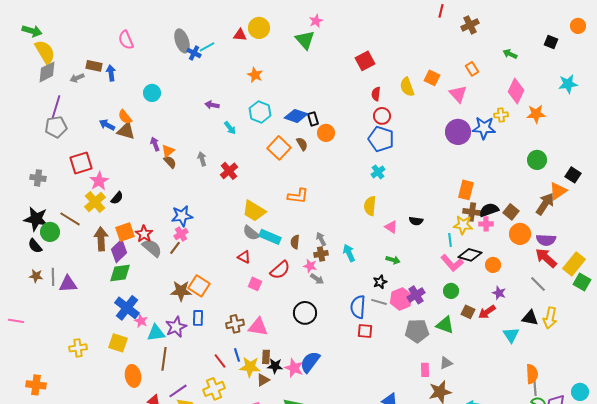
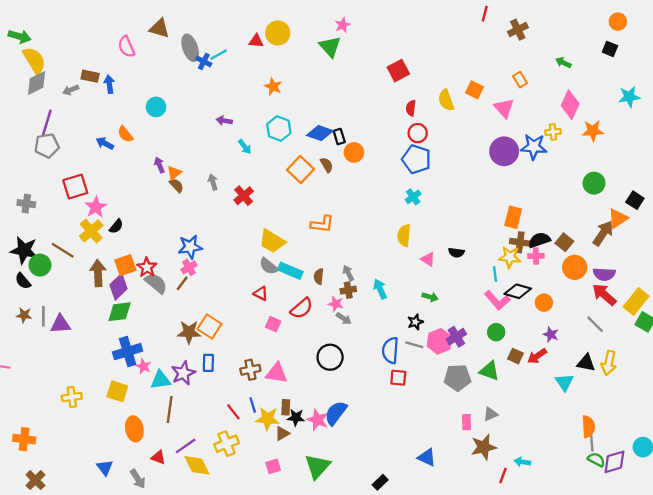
orange circle: (578, 26) -> (618, 22), moved
brown triangle: (126, 131) -> (159, 28), moved
blue cross: (127, 308) -> (128, 352), turned 35

